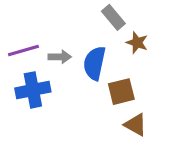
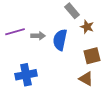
blue cross: (33, 90) -> (26, 75), moved
brown square: (121, 92) -> (92, 56), moved

